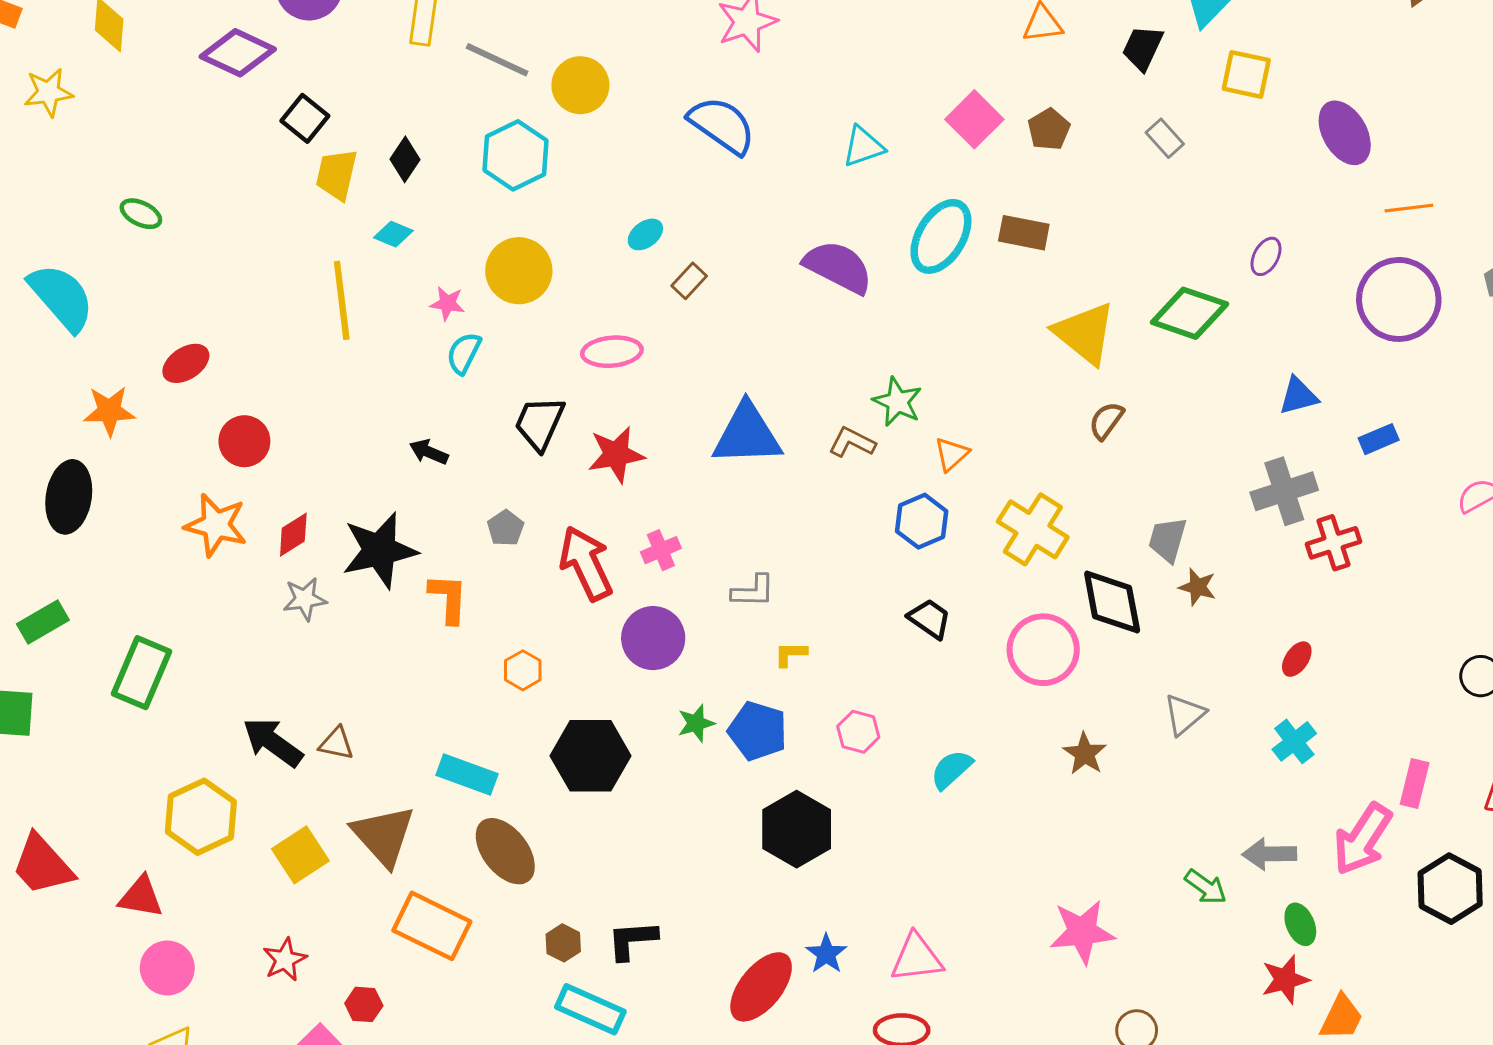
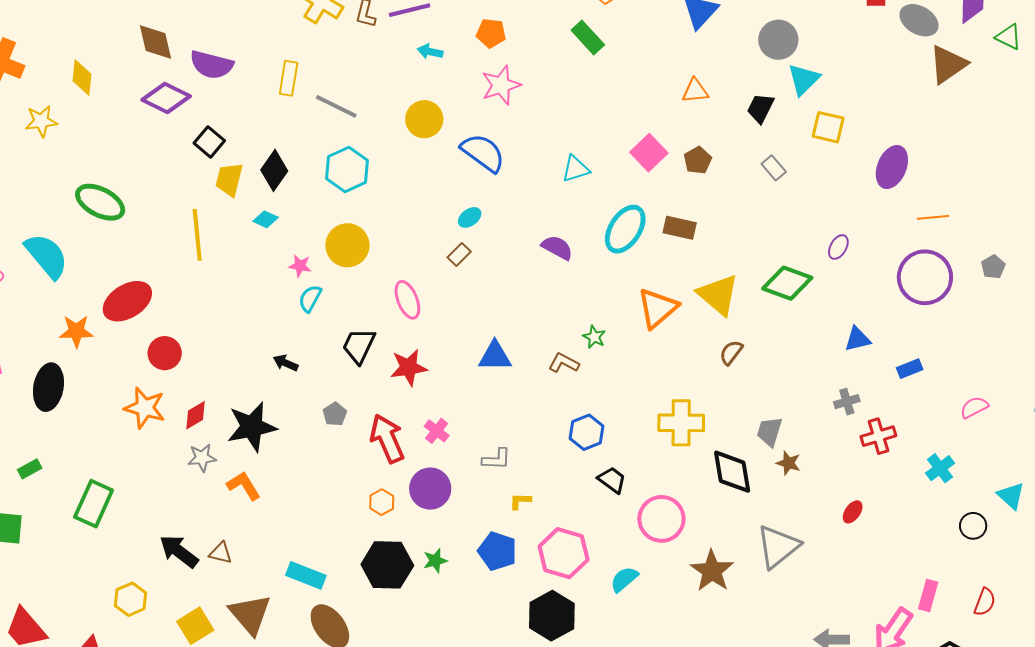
yellow circle: (580, 85) -> (424, 119), moved
purple ellipse: (1345, 133) -> (892, 167), turned 51
black diamond: (405, 159) -> (274, 170), size x1.4
green ellipse: (141, 214) -> (100, 202), size x1.8
cyan ellipse: (645, 234) -> (470, 217), moved
purple semicircle: (838, 267) -> (557, 248), size x0.7
yellow line: (342, 300) -> (197, 235), moved
pink ellipse: (612, 352) -> (407, 300), turned 72
red ellipse: (186, 363) -> (127, 301), size x1.6
green star: (897, 402) -> (594, 337), size x0.7
blue triangle: (747, 434) -> (495, 356), size x0.7
orange triangle: (952, 454) -> (658, 308), moved, size x1.8
gray cross: (1284, 491) -> (847, 402), size x0.6
blue hexagon: (922, 521) -> (586, 432), moved
yellow cross: (1033, 529) -> (681, 423), turned -33
pink cross: (661, 550) -> (437, 431), turned -30
orange L-shape: (448, 598) -> (244, 486), moved, turned -36
green rectangle: (43, 622) -> (30, 469), size x0.7
pink circle: (1043, 650) -> (661, 519), moved
orange hexagon: (523, 670) -> (382, 502), moved
gray triangle: (1184, 714) -> (778, 547), size x1.6
green star: (696, 723) -> (435, 561), moved
pink hexagon: (858, 732) -> (564, 553), size x1.8
cyan cross: (1294, 741) -> (940, 468), moved
brown star: (1085, 754) -> (712, 571), size x1.5
yellow hexagon: (201, 817) -> (130, 599), size x0.7
black hexagon: (797, 829) -> (552, 616), moved

